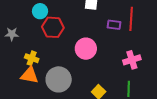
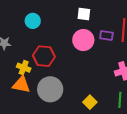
red hexagon: (53, 27) -> (44, 56), moved
pink circle: (86, 49) -> (83, 40), moved

